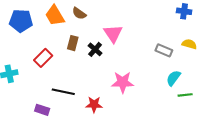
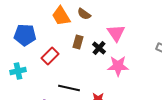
blue pentagon: (21, 21) -> (25, 35), moved
pink star: (123, 82) -> (118, 66), moved

